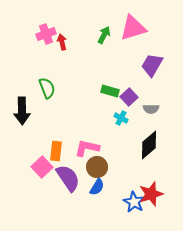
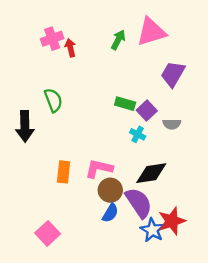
black diamond: (149, 145) -> (151, 173), moved, turned 32
pink square: (42, 167) -> (48, 233), moved
purple semicircle: (68, 178) -> (139, 203), moved

